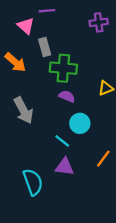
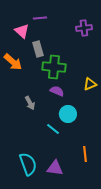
gray arrow: (23, 110) -> (30, 103), moved, size x0.6
orange line: (103, 159) -> (85, 154), moved, turned -42
purple triangle: (65, 167) -> (55, 168), moved

